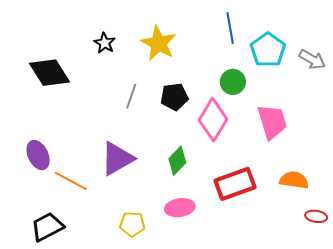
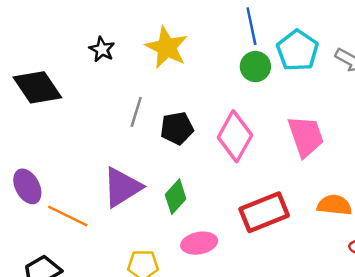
green circle: (233, 82) -> (255, 67), moved
black pentagon: (174, 97) -> (177, 128), moved
green diamond: (177, 161) -> (176, 197), moved

